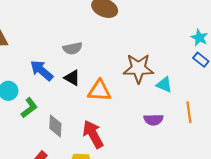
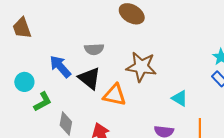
brown star: (138, 68) -> (141, 67), moved
black triangle: (72, 78) -> (89, 78), size x1.4

